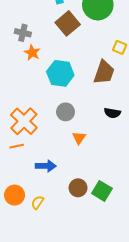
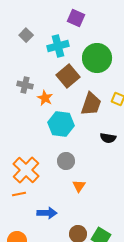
orange star: (32, 53) -> (45, 98), moved
brown trapezoid: (104, 72) -> (91, 104), moved
black semicircle: (112, 113) -> (108, 138), moved

